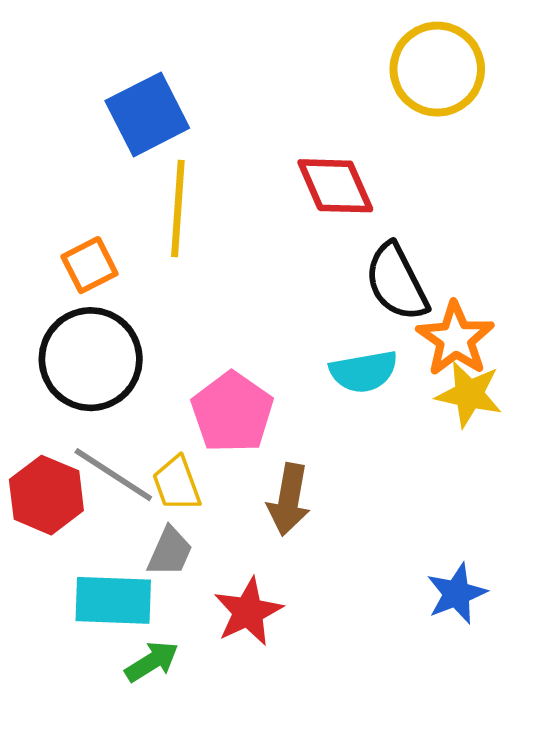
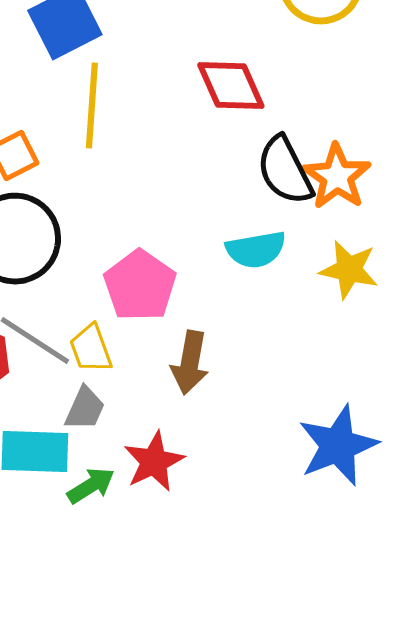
orange star: (455, 339) -> (337, 177), moved
blue star: (457, 594) -> (338, 446), size x1.5
green arrow: (152, 662) -> (91, 486), moved

